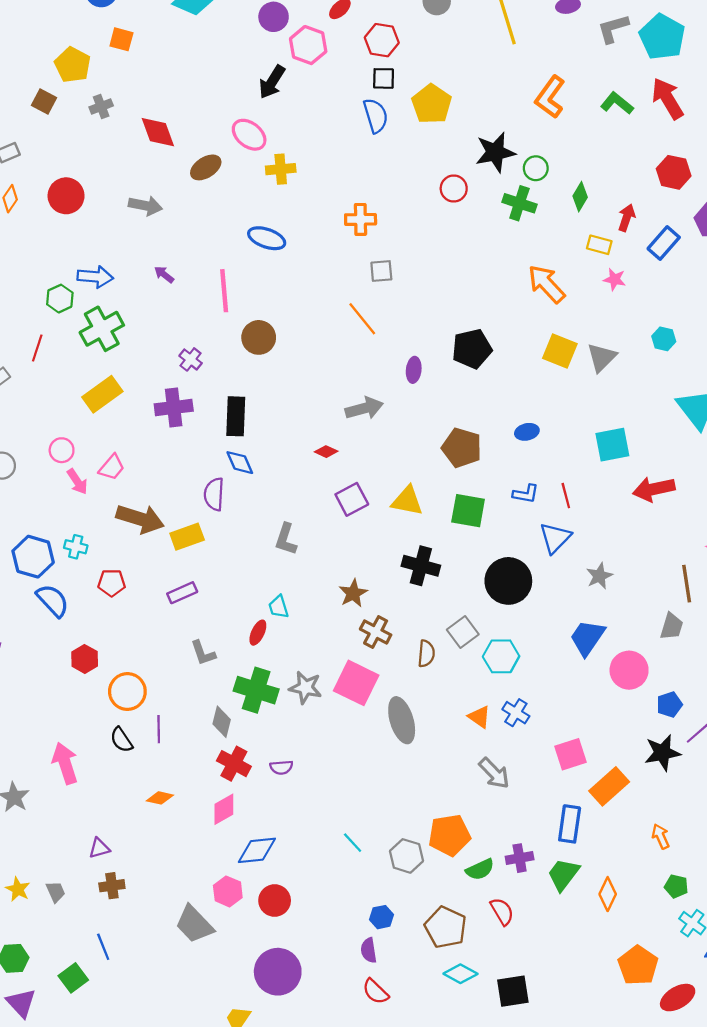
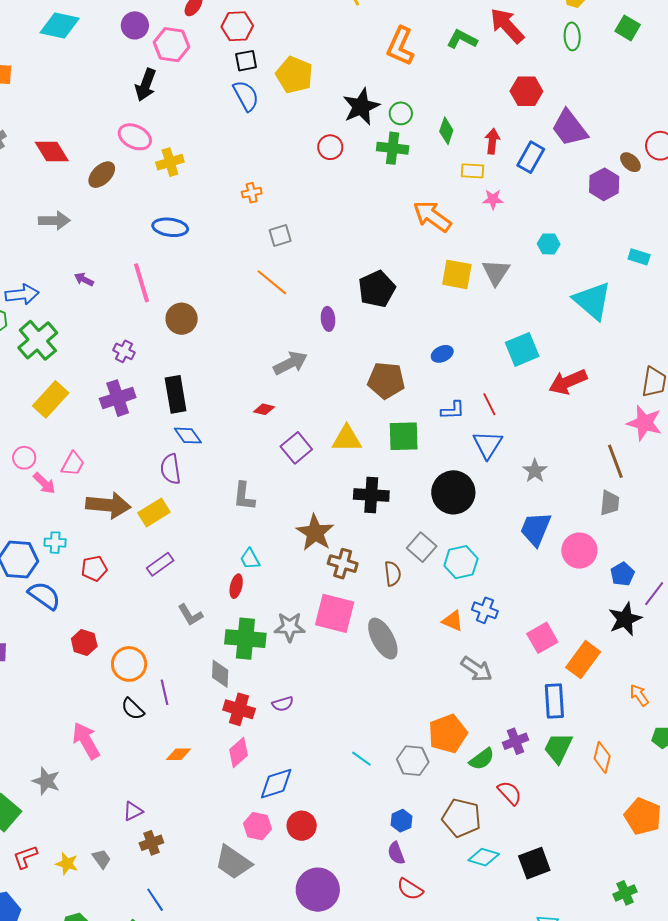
orange cross: (361, 219) -> (252, 193), size x0.7
brown star: (353, 593) -> (315, 533), size x1.4

